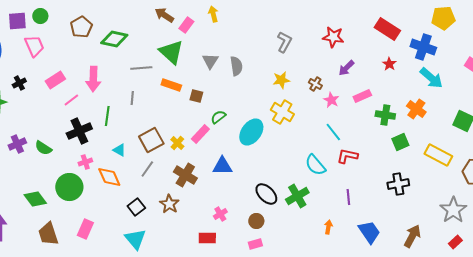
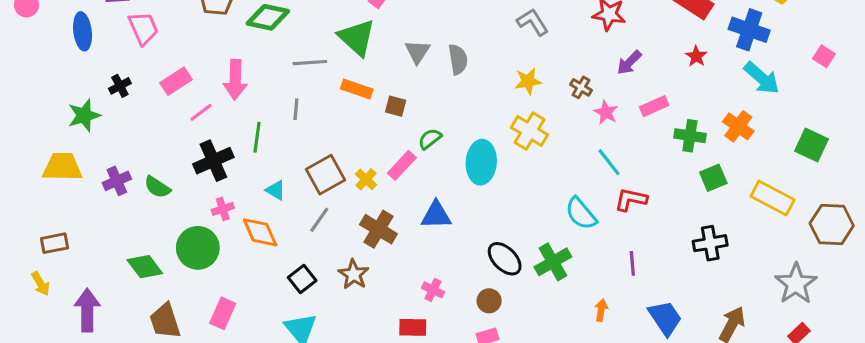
gray L-shape: (284, 42) -> (533, 22), turned -60
cyan ellipse: (251, 132) -> (481, 162), turned -32
pink cross: (220, 214) -> (433, 290), turned -32

